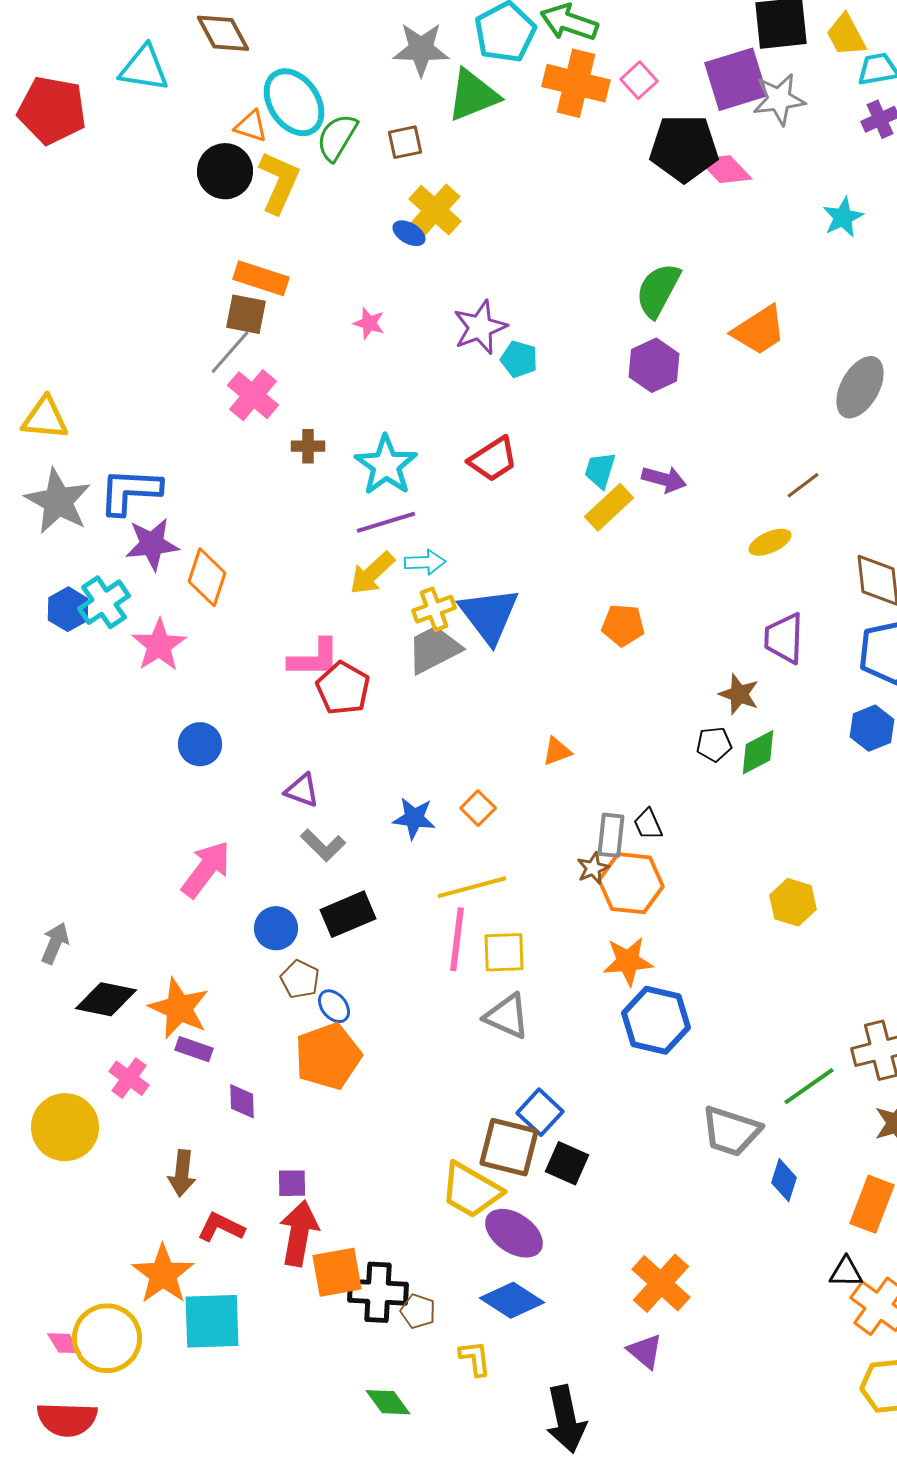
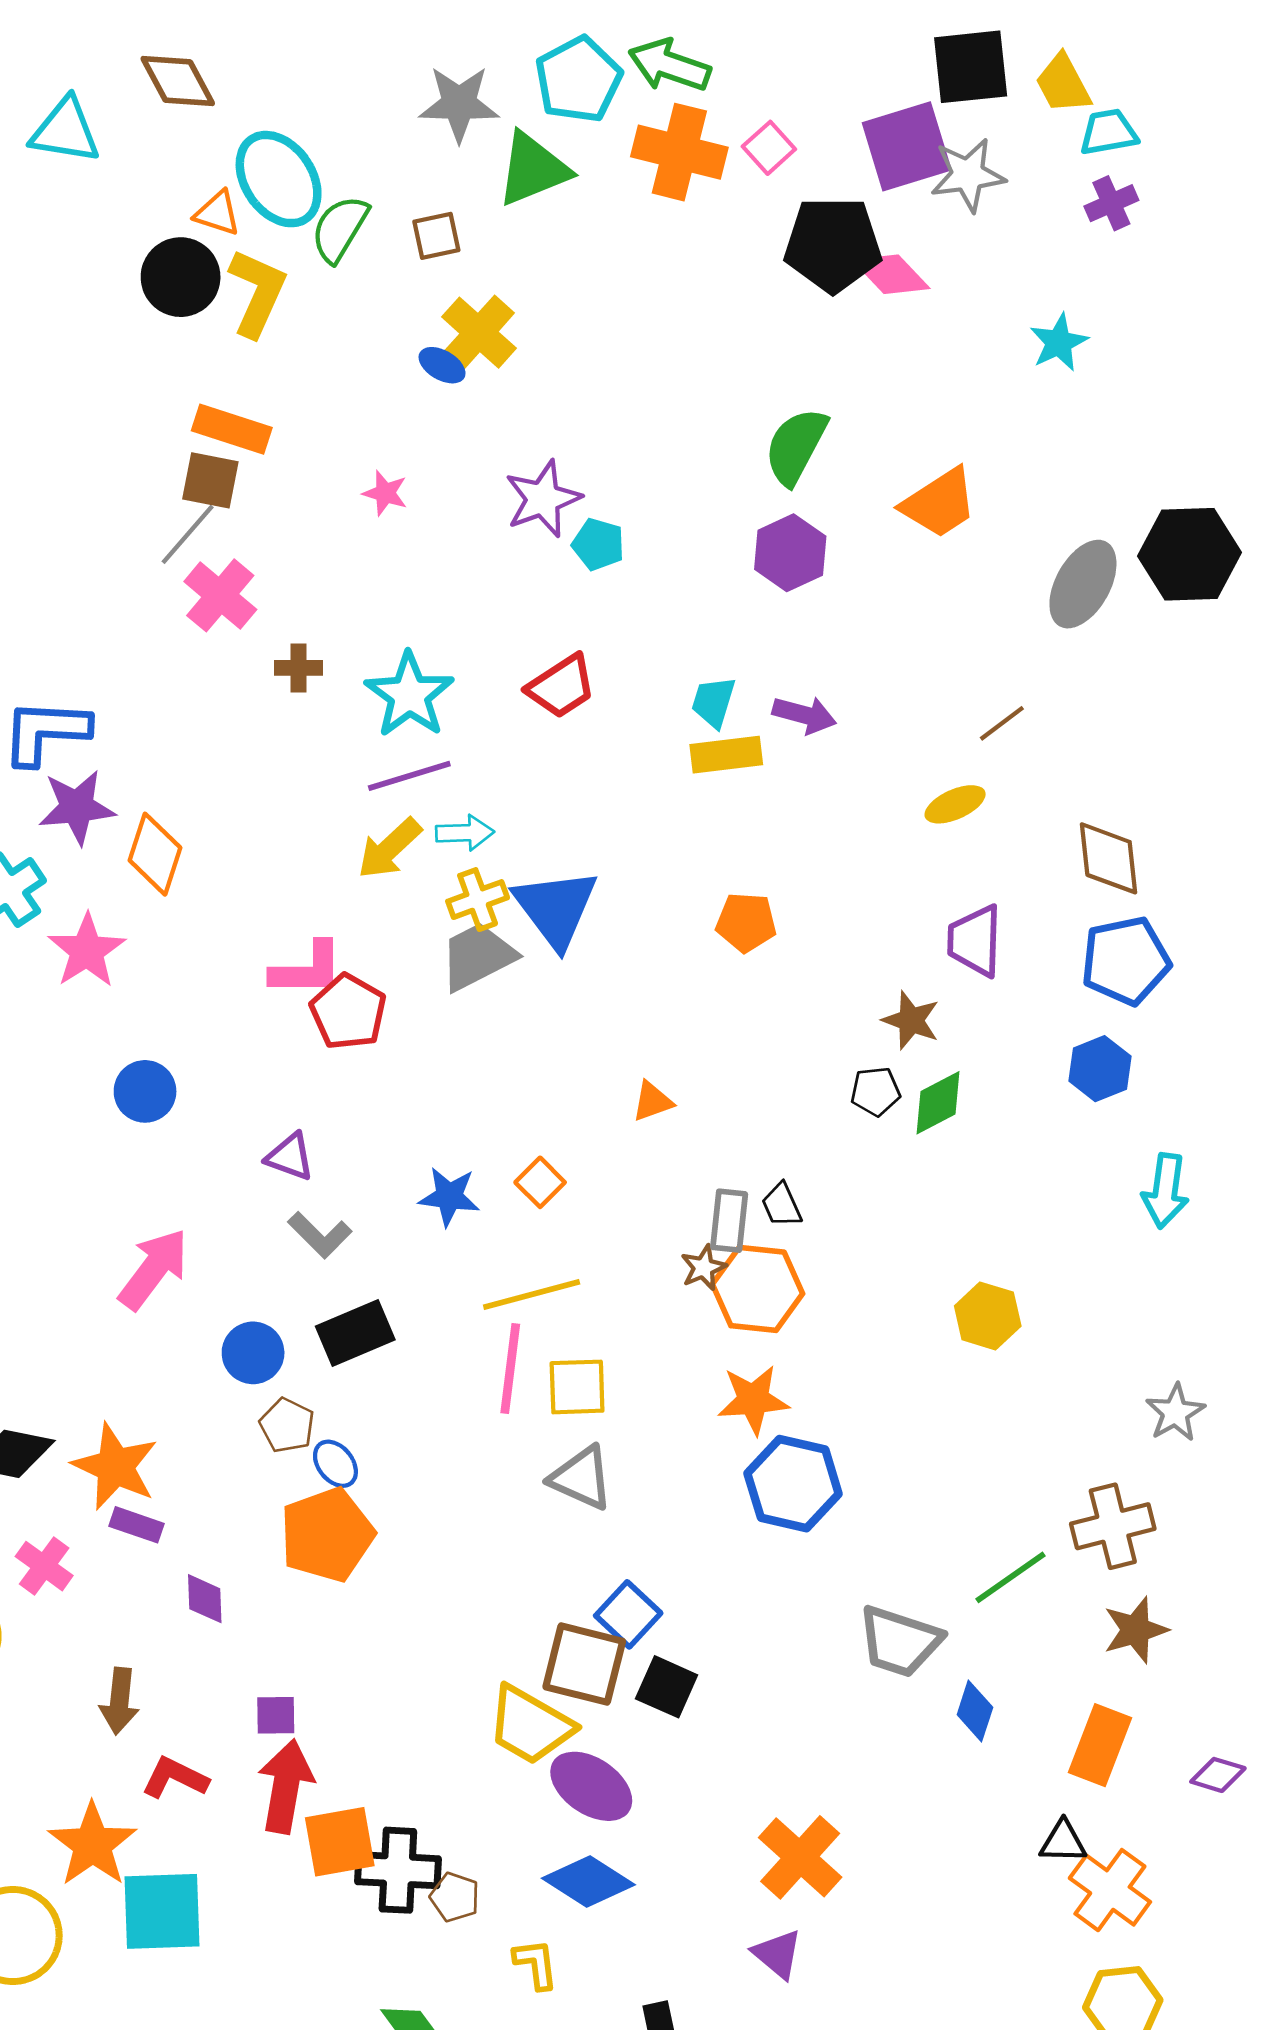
yellow rectangle: (609, 507) -> (726, 755), turned 36

